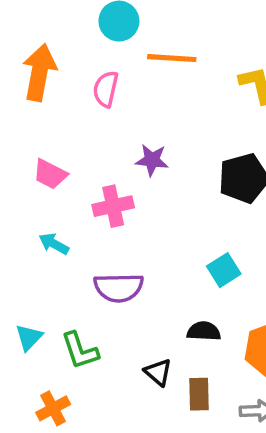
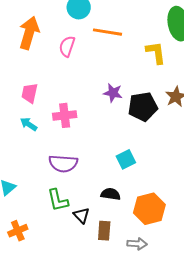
purple star: (152, 160) -> (113, 93), moved
pink trapezoid: (50, 174) -> (30, 93), turned 70
cyan arrow: (54, 244) -> (29, 124), moved
green L-shape: (80, 351) -> (58, 200), moved

